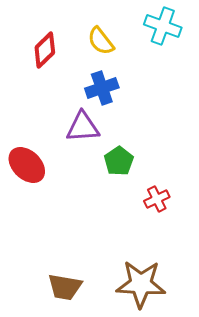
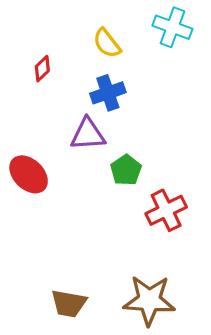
red diamond: (45, 50) -> (42, 69), moved, size x0.7
red cross: (157, 199) -> (166, 210), size x1.5

